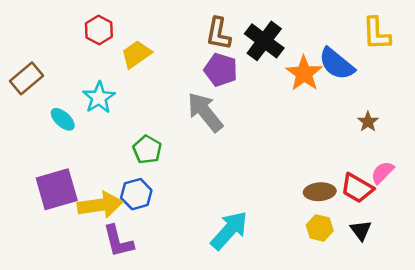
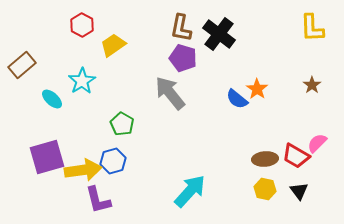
blue semicircle: (337, 64) -> (237, 99), moved, size x0.7
orange star: (304, 73) -> (257, 89), moved, size x0.7
brown star: (368, 122) -> (312, 85), moved

